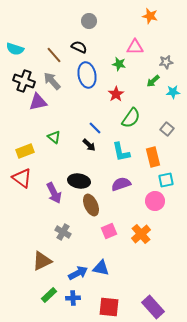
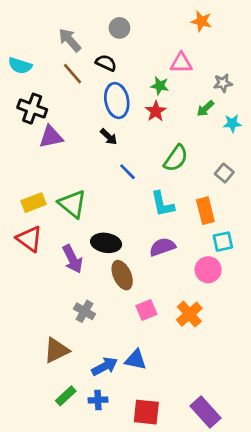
gray arrow: (52, 81) -> (70, 40), moved
red star: (116, 94) -> (156, 111), moved
green triangle: (54, 137) -> (72, 204), moved, size x1.6
black arrow: (89, 145) -> (109, 137), moved

